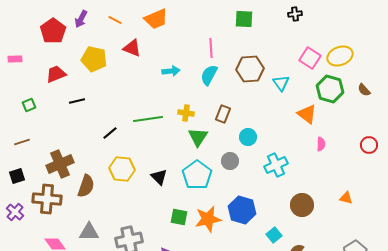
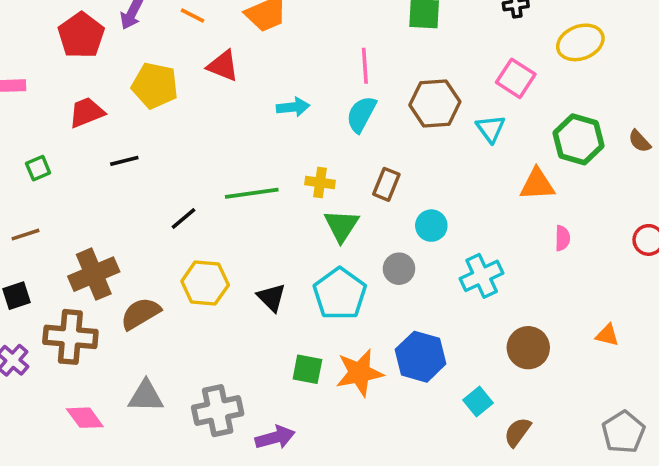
yellow ellipse: (340, 56) -> (580, 42), moved
pink square: (310, 58) -> (516, 78), moved
orange triangle: (307, 114) -> (537, 184), turned -40
brown semicircle: (86, 186) -> (140, 314), turned -140

